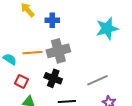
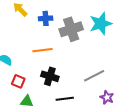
gray cross: (58, 51) -> (71, 29), moved
orange line: (32, 53) -> (43, 50), moved

